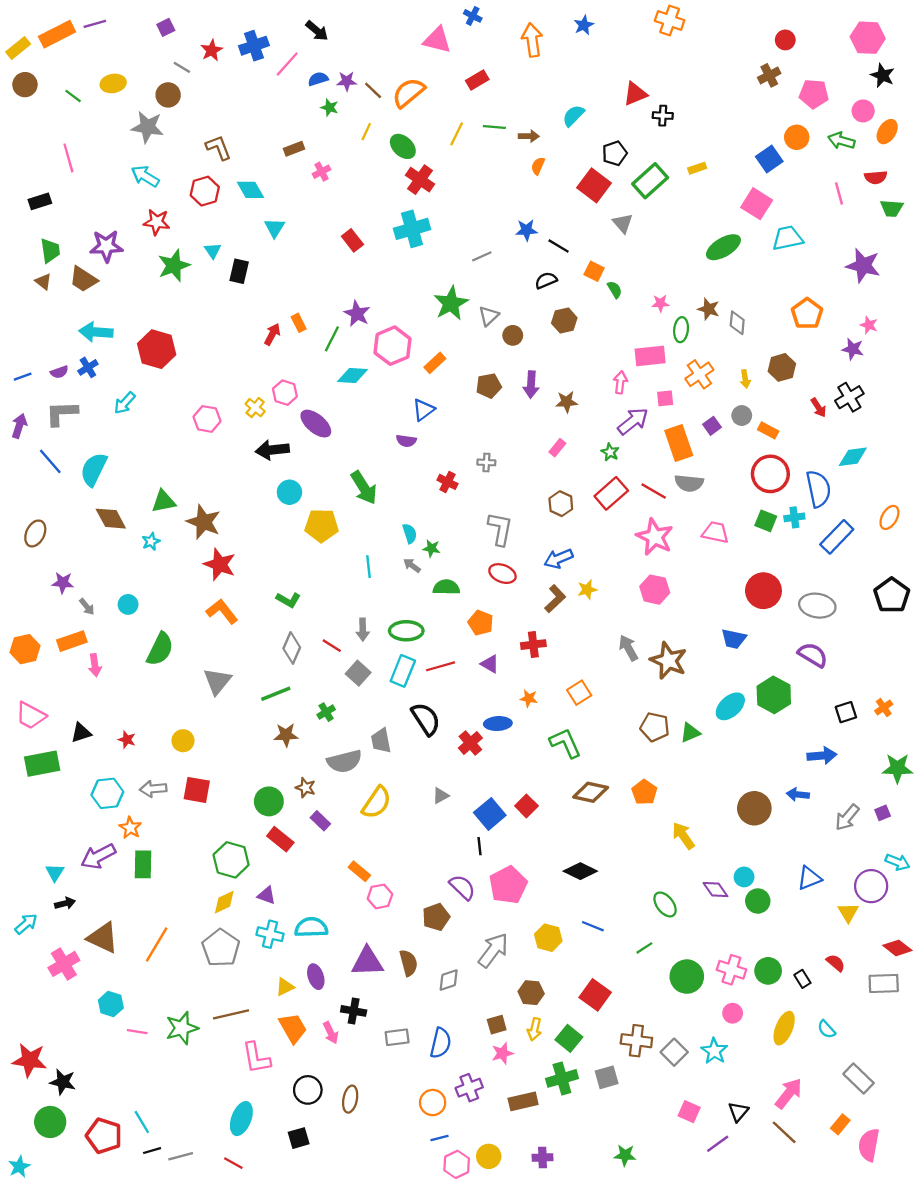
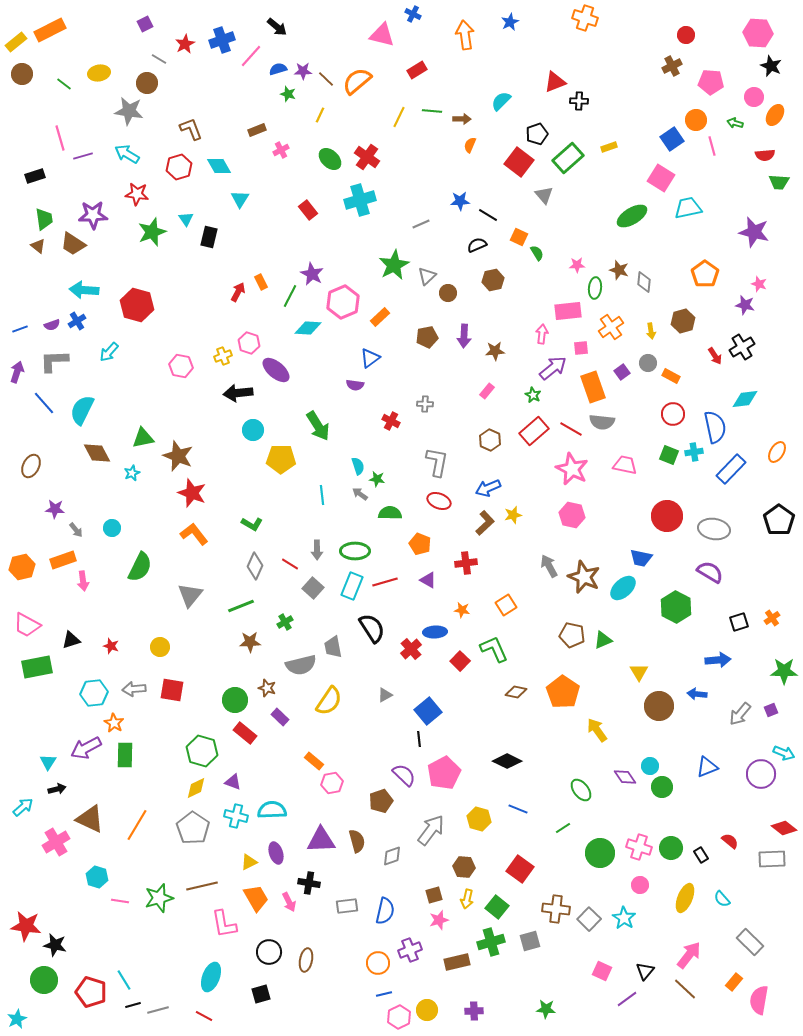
purple line: (95, 24) -> (83, 156), moved
green arrow: (841, 141) -> (735, 123), size x0.7
green ellipse: (403, 146) -> (330, 159), moved
pink line: (839, 193) -> (712, 146), moved
yellow cross: (255, 408) -> (223, 356), turned 30
red circle: (770, 474) -> (673, 414), size x0.7
cyan ellipse: (730, 706) -> (623, 588), moved
brown diamond: (591, 792) -> (516, 692), size x0.7
orange pentagon: (644, 792) -> (563, 692), size x1.5
red square: (526, 806) -> (460, 661), moved
yellow triangle: (848, 912) -> (639, 672), moved

